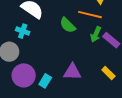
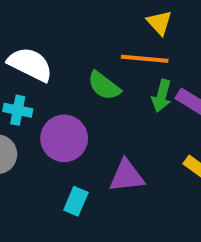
purple circle: (24, 75) -> (64, 138), moved

